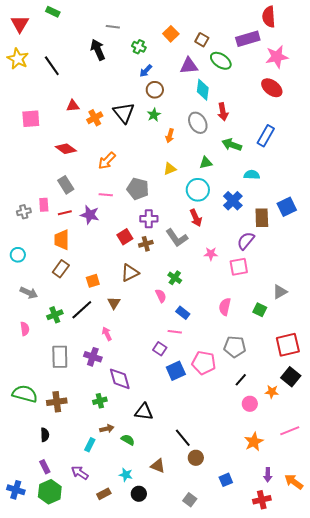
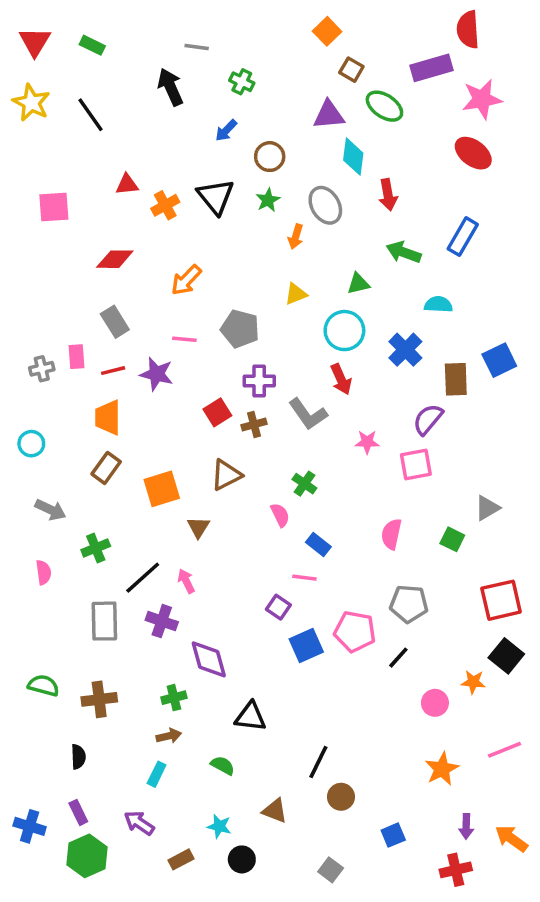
green rectangle: (53, 12) -> (92, 45), moved
orange square: (171, 34) -> (327, 31), moved
blue arrow: (146, 71) -> (226, 130), moved
gray ellipse: (198, 123) -> (325, 205), moved
red diamond: (66, 149) -> (115, 259), turned -35
orange square: (93, 281) -> (162, 489), size x1.5
black line: (82, 310) -> (143, 578), moved
black line: (241, 380) -> (398, 658), moved
green semicircle: (25, 394) -> (43, 685), size x0.7
brown arrow: (107, 429) -> (169, 736), moved
black line: (183, 438) -> (318, 762), turned 66
blue cross: (16, 490) -> (30, 826), moved

